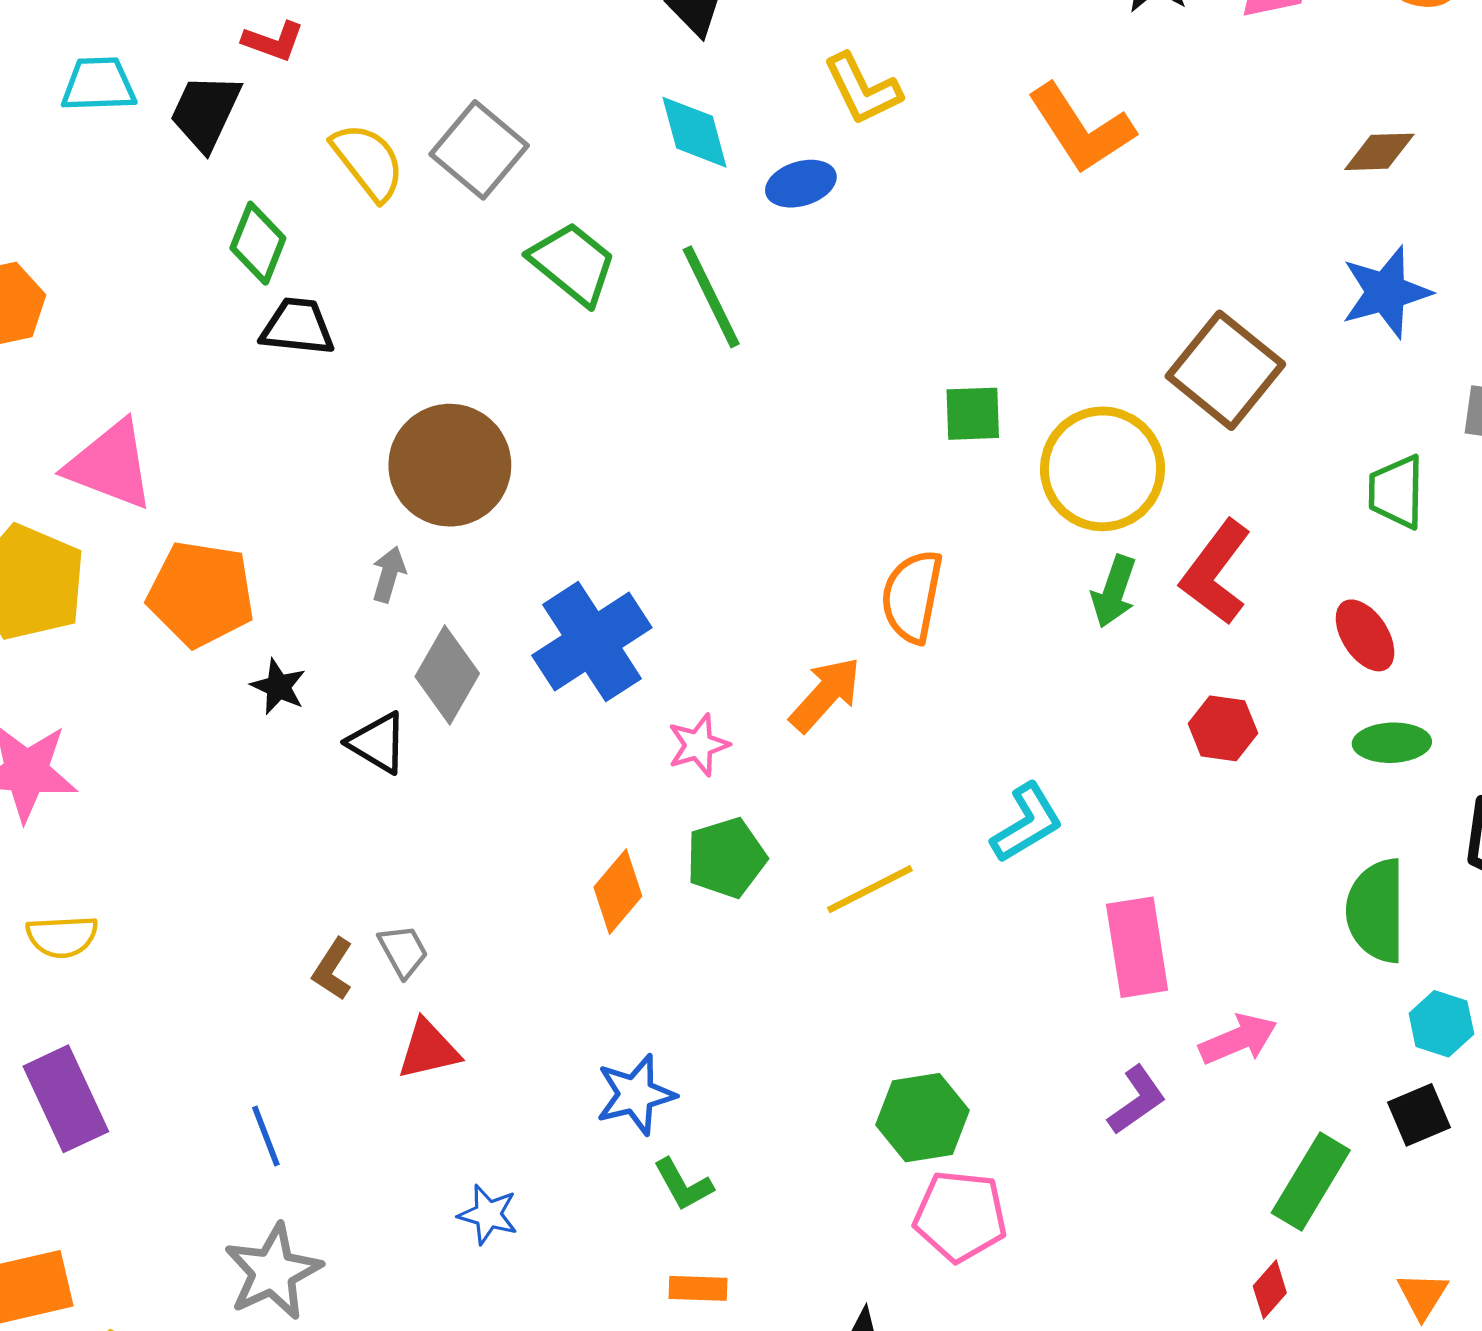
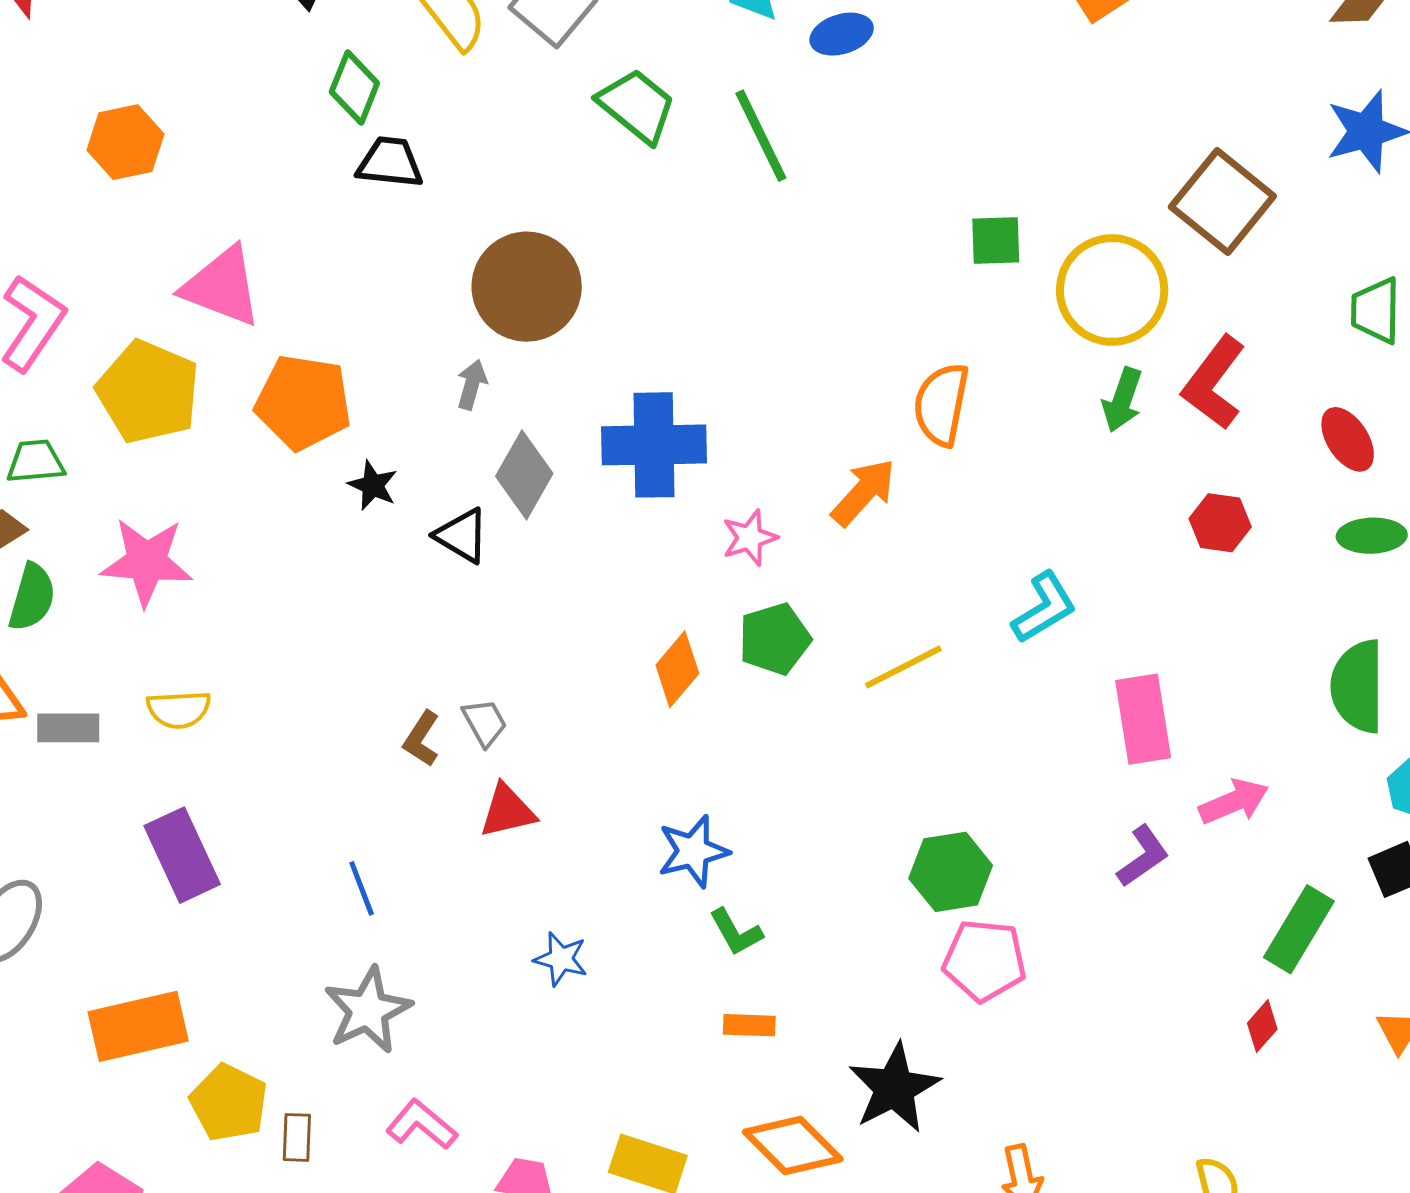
blue cross: (592, 642) -> (654, 445), turned 32

